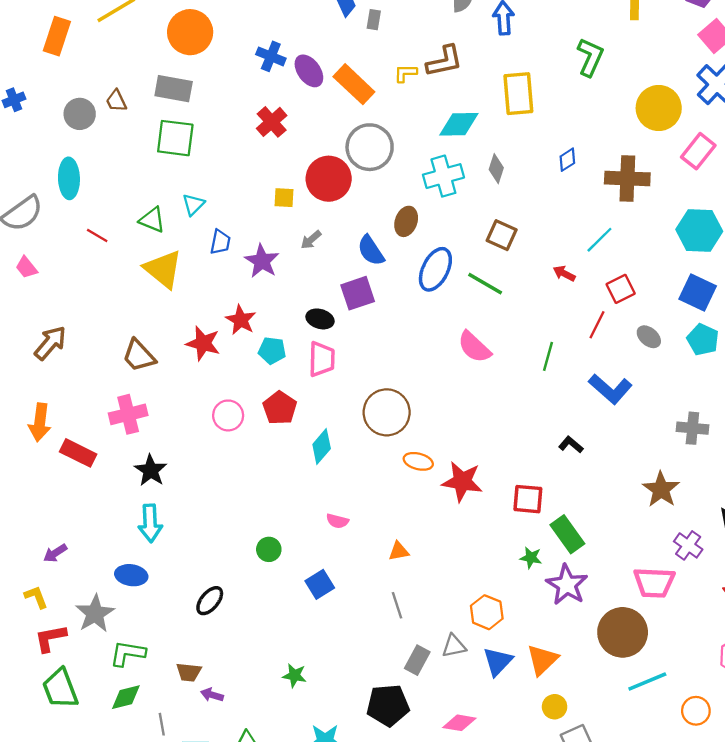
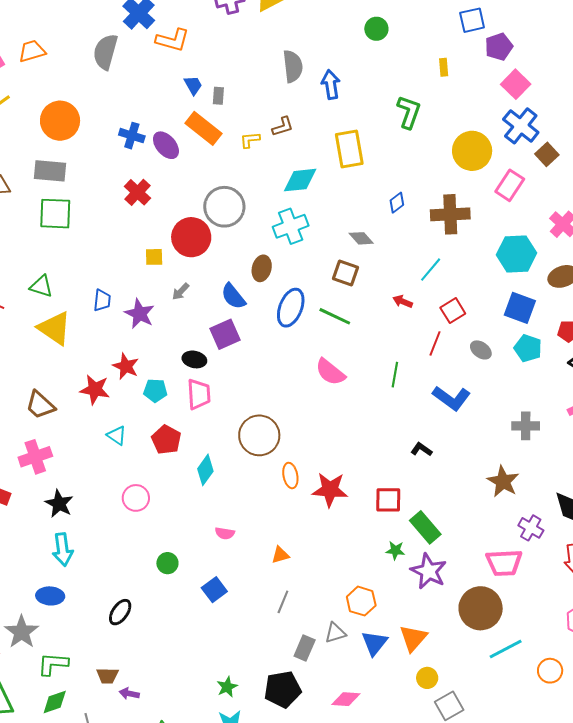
brown L-shape: (444, 61) -> (283, 127), size x0.7
orange rectangle: (354, 84) -> (203, 128), moved
gray diamond: (496, 169) -> (361, 238), moved, turned -55
cyan triangle: (193, 204) -> (117, 436), moved, turned -35
pink circle: (228, 415) -> (136, 498), moved
orange ellipse: (418, 461) -> (290, 476), turned 70
gray line: (397, 605) -> (283, 602), turned 45
green star: (294, 675) -> (227, 687), moved, turned -30

